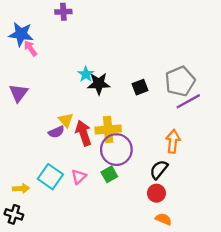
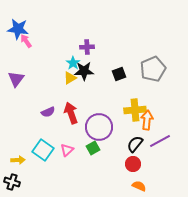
purple cross: (63, 12) -> (87, 47), moved
purple line: (188, 101) -> (160, 141), moved
yellow triangle: (66, 120) -> (70, 78), moved, turned 40
yellow cross: (108, 130) -> (135, 110), moved

